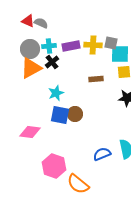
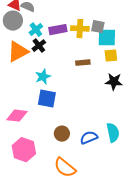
cyan cross: (49, 46) -> (36, 30), turned -32
gray circle: (30, 49) -> (13, 21), moved
brown circle: (75, 114) -> (62, 134), moved
pink hexagon: (54, 166) -> (24, 150), moved

